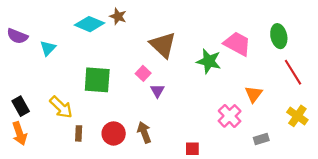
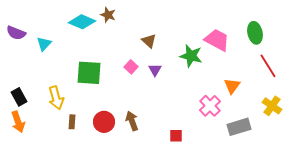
brown triangle: (163, 45) -> (149, 41), size x0.6
purple triangle: (157, 91) -> (155, 70), moved
yellow arrow: (61, 107) -> (56, 98), turned 30
gray rectangle: (261, 139) -> (239, 127), size x1.6

